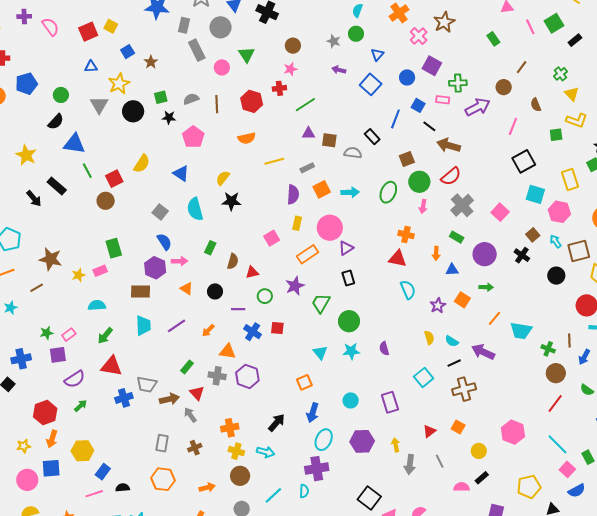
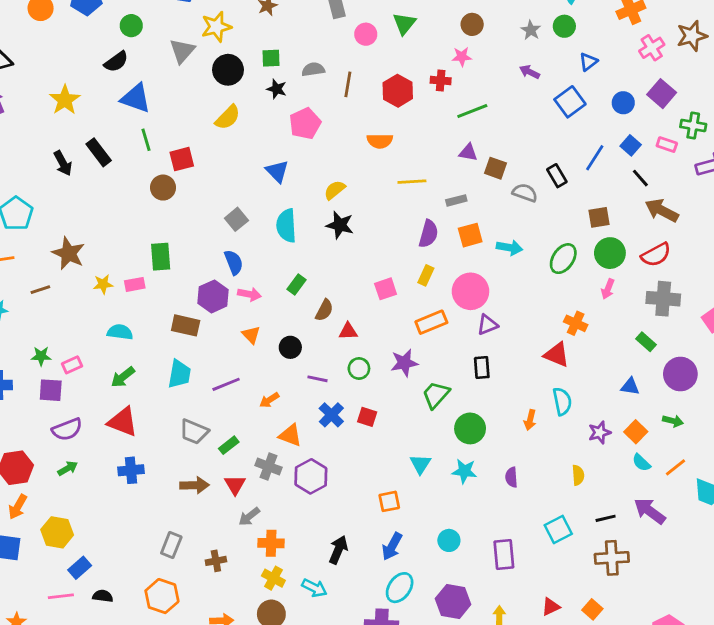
yellow semicircle: (142, 164) -> (228, 117), moved
gray cross: (462, 205) -> (663, 299), turned 35
orange arrow: (436, 253) -> (530, 420), moved
cyan semicircle: (452, 341) -> (641, 463), moved
gray trapezoid: (147, 384) -> (194, 432), moved
gray arrow: (190, 415) -> (249, 517), moved, turned -105
black arrow: (277, 423) -> (338, 550), turned -30

